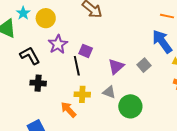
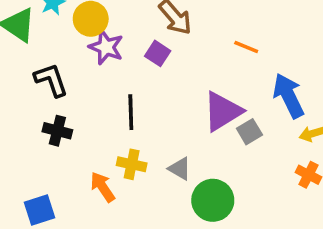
orange line: (167, 16) -> (246, 47), moved
purple star: (58, 44) -> (106, 47), moved, turned -30
purple square: (86, 51) -> (158, 53), moved
purple triangle: (116, 66) -> (223, 111), moved, size x1.4

